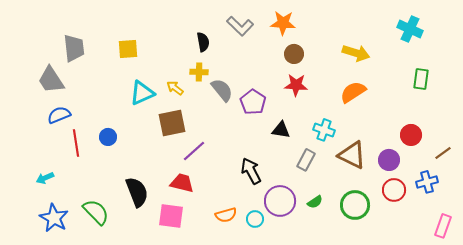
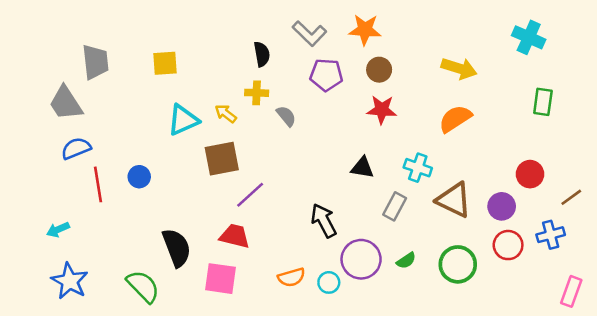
gray semicircle: (222, 90) -> (286, 116), size x0.7
purple pentagon: (253, 102) -> (326, 75), moved, turned -30
green semicircle: (96, 212) -> (143, 286), moved

